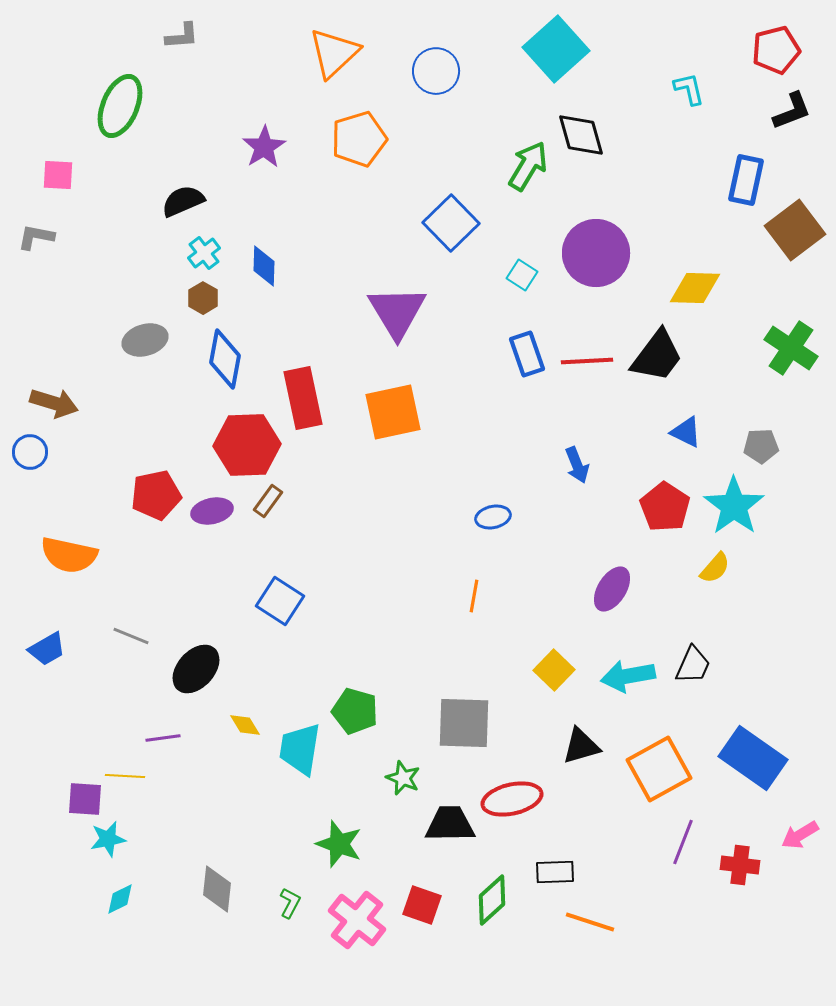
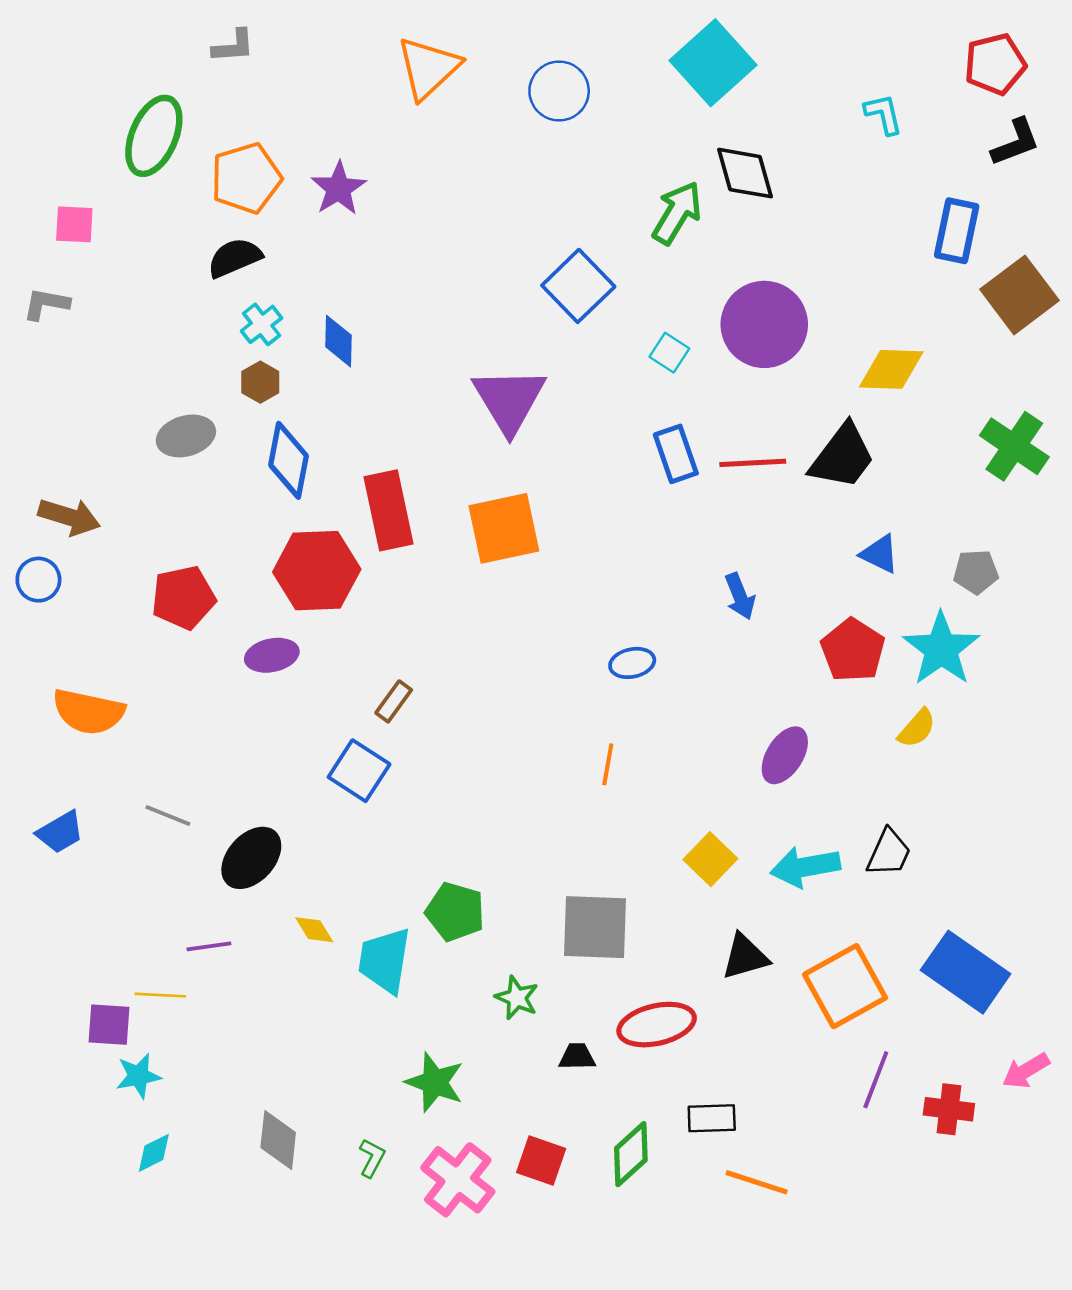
orange pentagon: (359, 139) -> (246, 178), moved
red pentagon: (156, 495) -> (183, 598), moved
brown rectangle: (268, 501) -> (394, 701), moved
black trapezoid: (450, 824) -> (577, 1057), size x0.6

